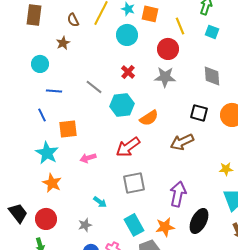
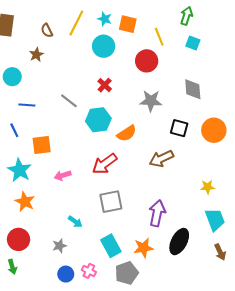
gray star: (165, 77) -> (151, 101), moved

